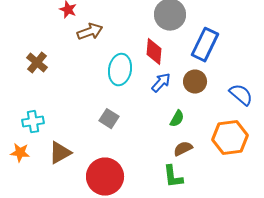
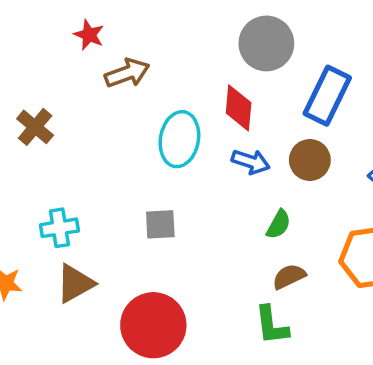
blue arrow: (161, 83) -> (251, 162), turned 65
gray square: (109, 119) -> (160, 224), turned -36
cyan cross: (33, 122) -> (59, 228), moved

